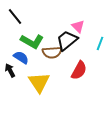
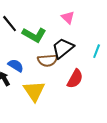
pink triangle: (78, 26) -> (68, 17), moved
green L-shape: (32, 41) -> (34, 35), moved

